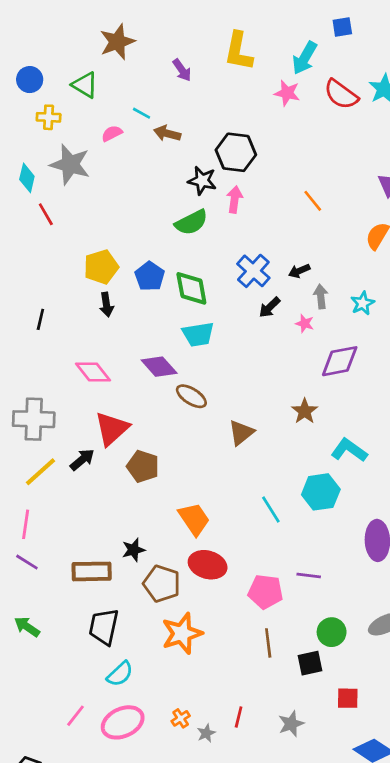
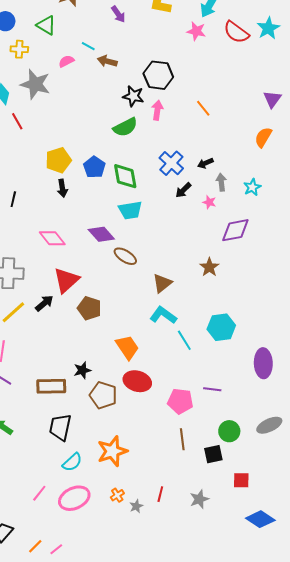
orange line: (313, 201) -> (203, 108), moved
cyan L-shape: (349, 450) -> (163, 315), moved
orange star: (182, 633) -> (112, 451), moved

